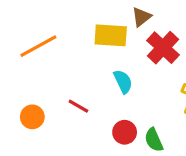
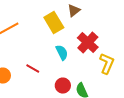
yellow rectangle: (111, 35) -> (54, 22), turned 55
red cross: (163, 48) -> (88, 42), moved

